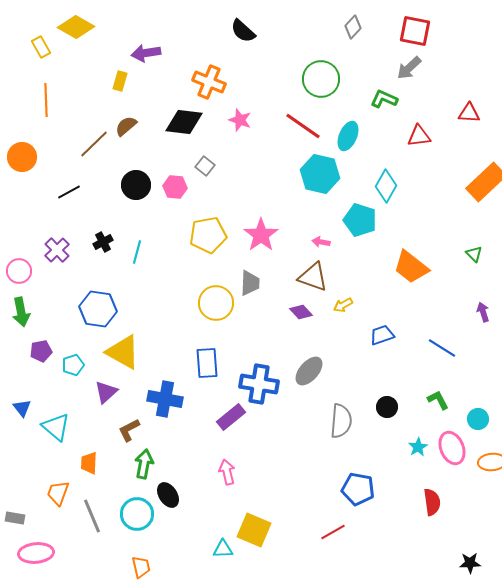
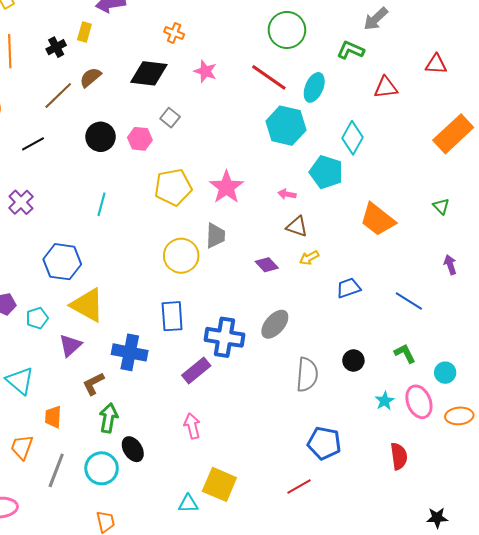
orange cross: (209, 82) -> (174, 33), size x0.6
black cross: (103, 242) -> (56, 47), moved
brown triangle: (313, 277) -> (297, 226), moved, size x0.7
gray line: (92, 516) -> (56, 470), turned 44

